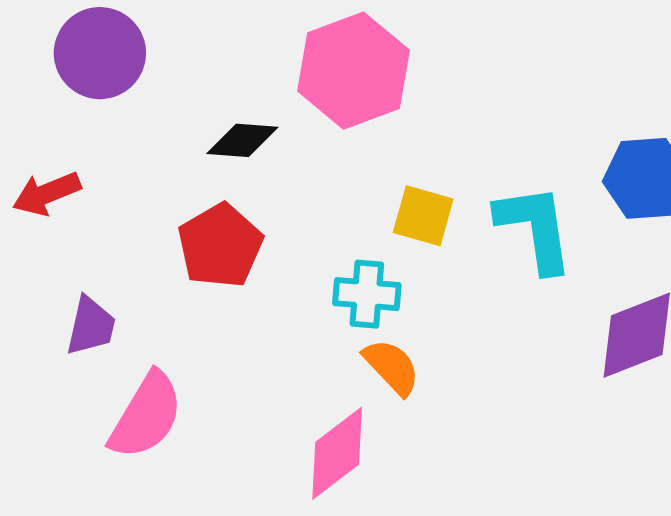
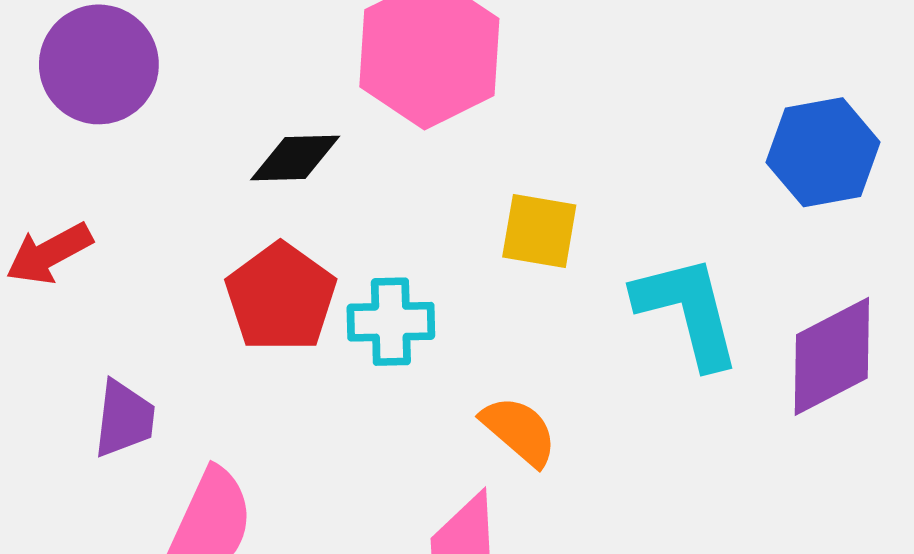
cyan L-shape: (535, 228) -> (688, 311), moved
cyan cross: (367, 294) -> (391, 322), moved

